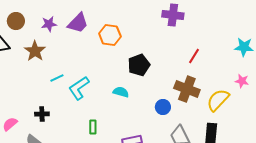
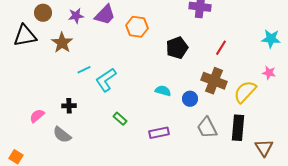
black pentagon: (139, 65) -> (177, 48), moved
cyan semicircle: (121, 92) -> (163, 91), moved
green rectangle: (93, 127) -> (120, 119), turned -48

